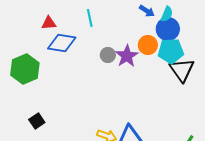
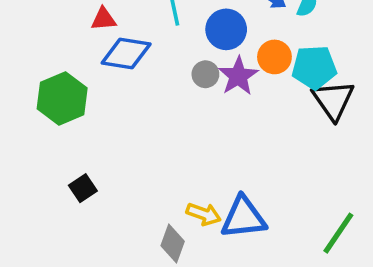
blue circle: (168, 29) -> (226, 29), moved

